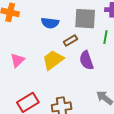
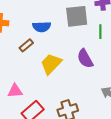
brown rectangle: (70, 40) -> (26, 45), moved
pink triangle: (18, 60) -> (15, 91), moved, turned 49

